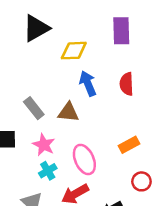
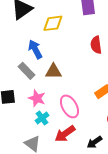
blue arrow: (88, 83) -> (35, 49), moved

